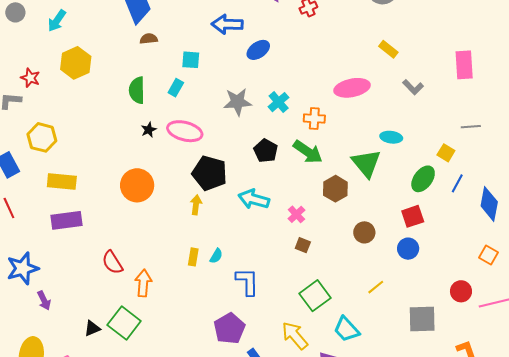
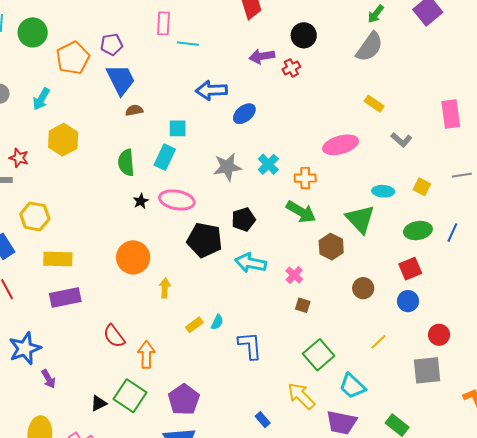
cyan rectangle: (176, 88) -> (165, 157), size x1.4
black pentagon: (266, 151) -> (243, 219), moved, turned 30
yellow square: (446, 153) -> (422, 187), moved
green ellipse: (423, 179) -> (418, 230), turned 48
yellow arrow: (196, 205) -> (165, 288), moved
yellow rectangle: (193, 257) -> (194, 325), turned 48
red circle: (461, 291) -> (439, 335), moved
purple pentagon: (229, 328) -> (184, 400), moved

